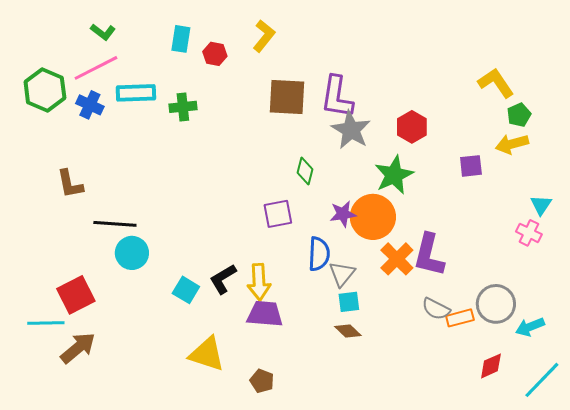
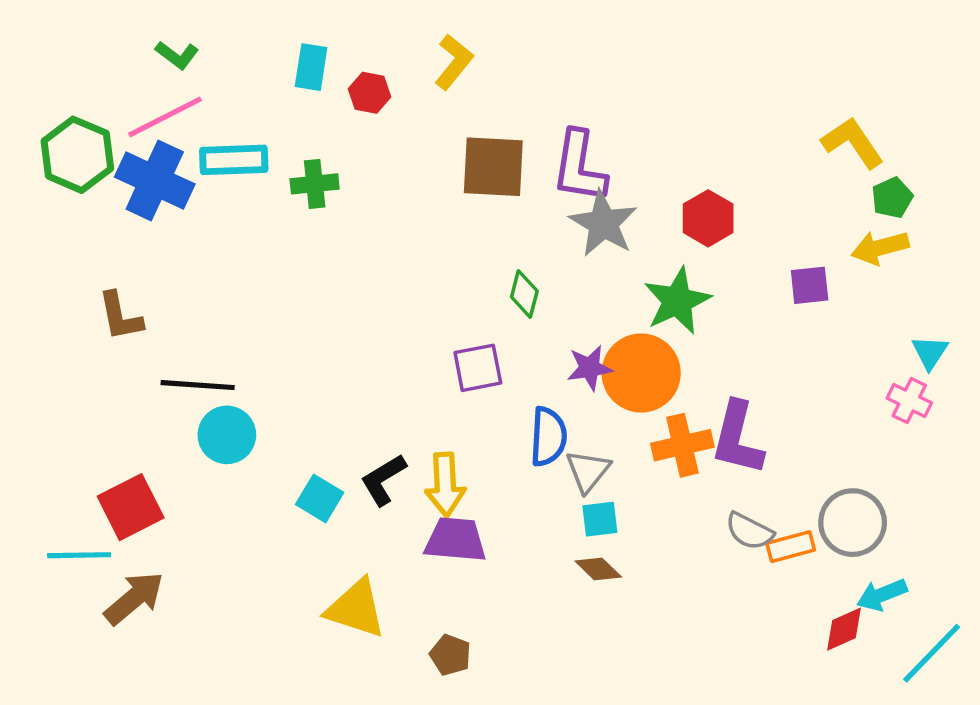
blue cross: (90, 105) -> (155, 180), size x1.6
orange cross: (397, 259) -> (682, 445), turned 32
cyan arrow: (530, 327) -> (882, 595), moved

